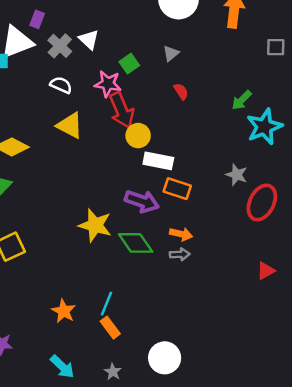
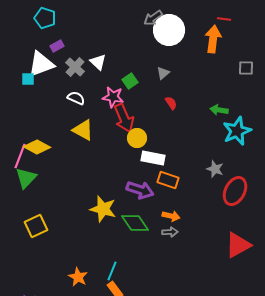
purple rectangle: (37, 19) -> (57, 46), turned 40
green arrow: (242, 100) -> (219, 110), turned 54
red triangle: (266, 271) -> (238, 245), size x1.8

